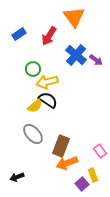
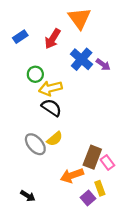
yellow semicircle: (35, 106) -> (55, 139), moved
brown rectangle: (61, 146) -> (92, 157), moved
black arrow: (17, 177) -> (28, 196), moved, turned -128

